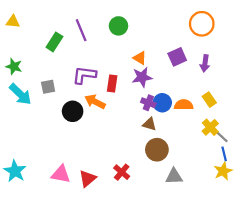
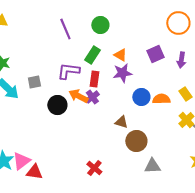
green rectangle: (54, 42) -> (92, 55), moved
purple cross: (148, 103) -> (92, 97), moved, turned 32
brown triangle: (149, 124) -> (121, 122), moved
red cross: (122, 172) -> (94, 168), moved
pink triangle: (61, 174) -> (21, 161), moved, turned -48
red triangle: (88, 179) -> (34, 172), moved, turned 48

